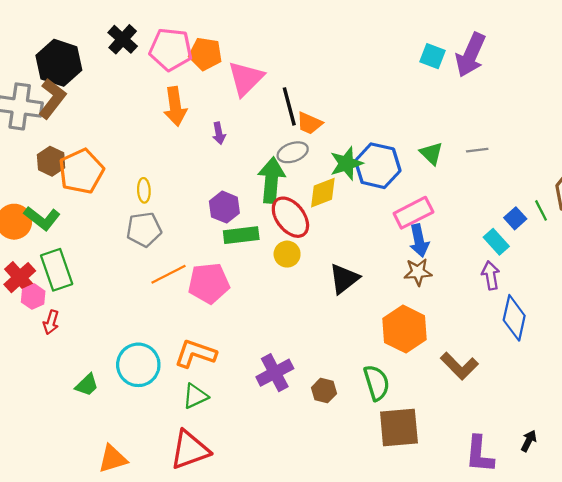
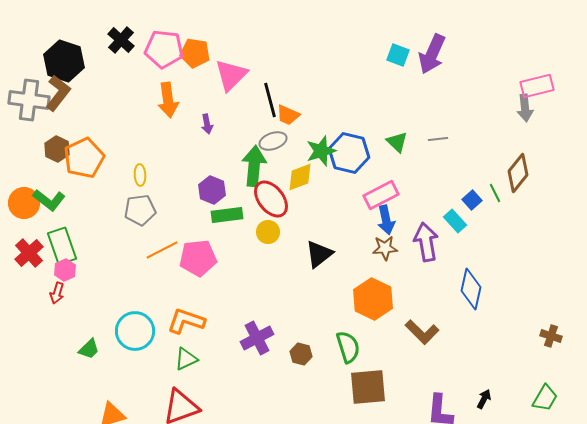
purple arrow: (491, 275) -> (426, 242), moved, size x1.5
pink hexagon: (33, 297) -> (65, 270), moved

